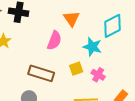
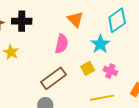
cyan star: (92, 47) -> (100, 44), turned 30
brown rectangle: (41, 73) -> (54, 78), turned -45

